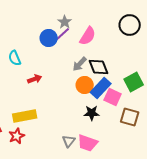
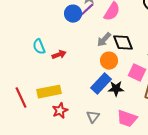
cyan semicircle: (15, 58) -> (39, 47), moved
blue rectangle: (101, 88) -> (101, 84), moved
red star: (17, 136) -> (60, 111), moved
pink trapezoid: (88, 143) -> (127, 119), moved

